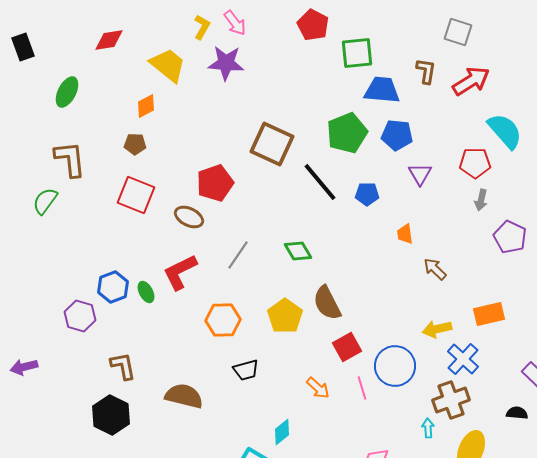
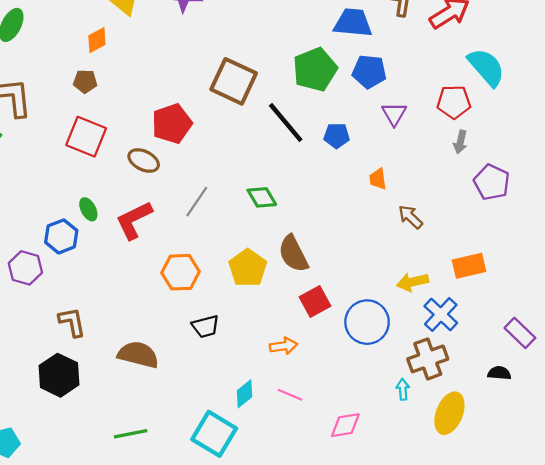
green ellipse: (146, 292) -> (88, 209), moved
orange arrow: (318, 388) -> (284, 346), turned -50
pink line: (362, 388) -> (290, 395), moved, turned -50

